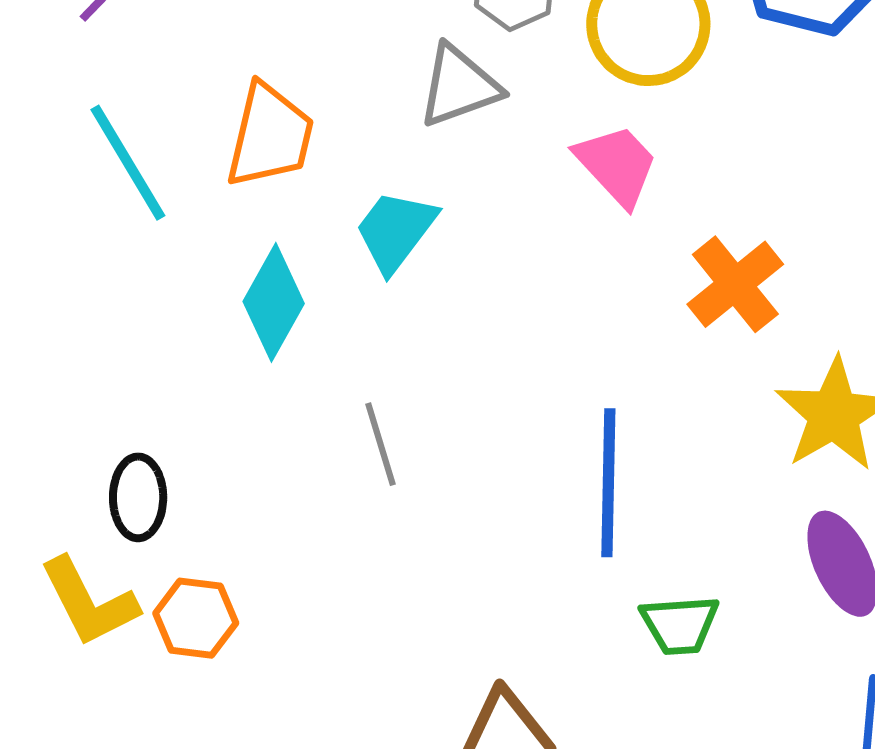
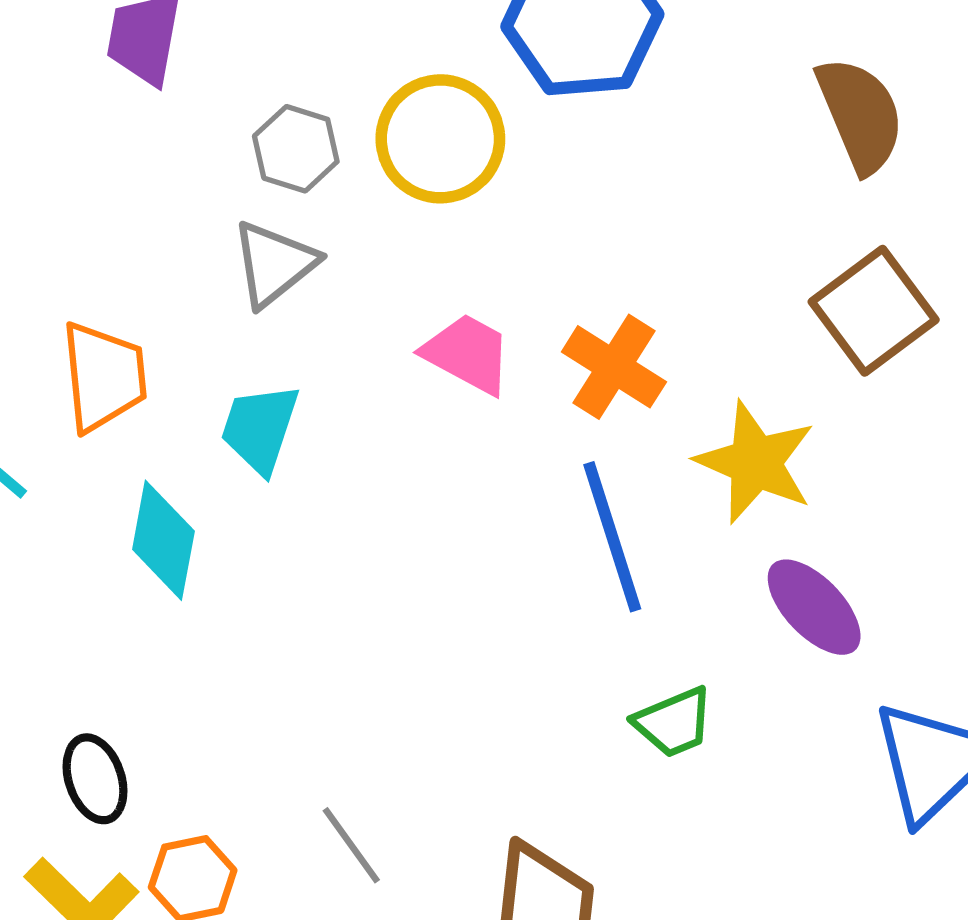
pink trapezoid: (617, 165) -> (468, 354), moved
gray line: (381, 444) -> (351, 845), moved
blue line: (608, 483) -> (612, 537), moved

